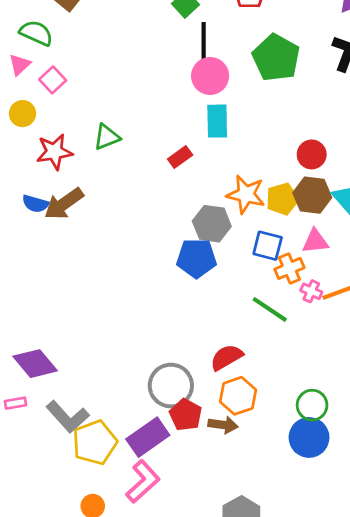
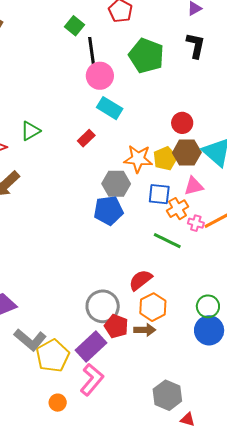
cyan rectangle: (217, 121) -> (110, 108), turned -50

